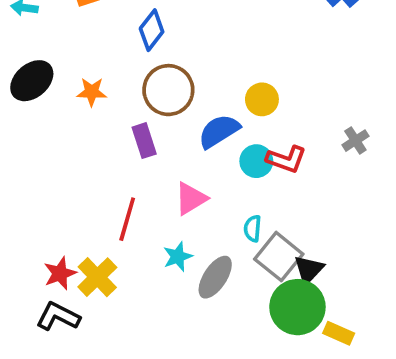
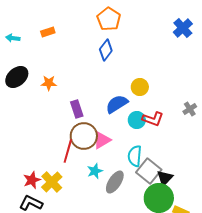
blue diamond: (152, 30) -> (106, 50), moved
brown circle: (168, 90) -> (84, 136), moved
cyan semicircle: (253, 228) -> (135, 156), size x1.5

